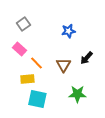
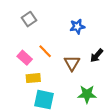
pink rectangle: (19, 49) -> (25, 58), moved
orange line: (36, 63) -> (45, 51), moved

